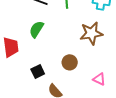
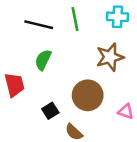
brown circle: (70, 62) -> (88, 95), size x1.6

